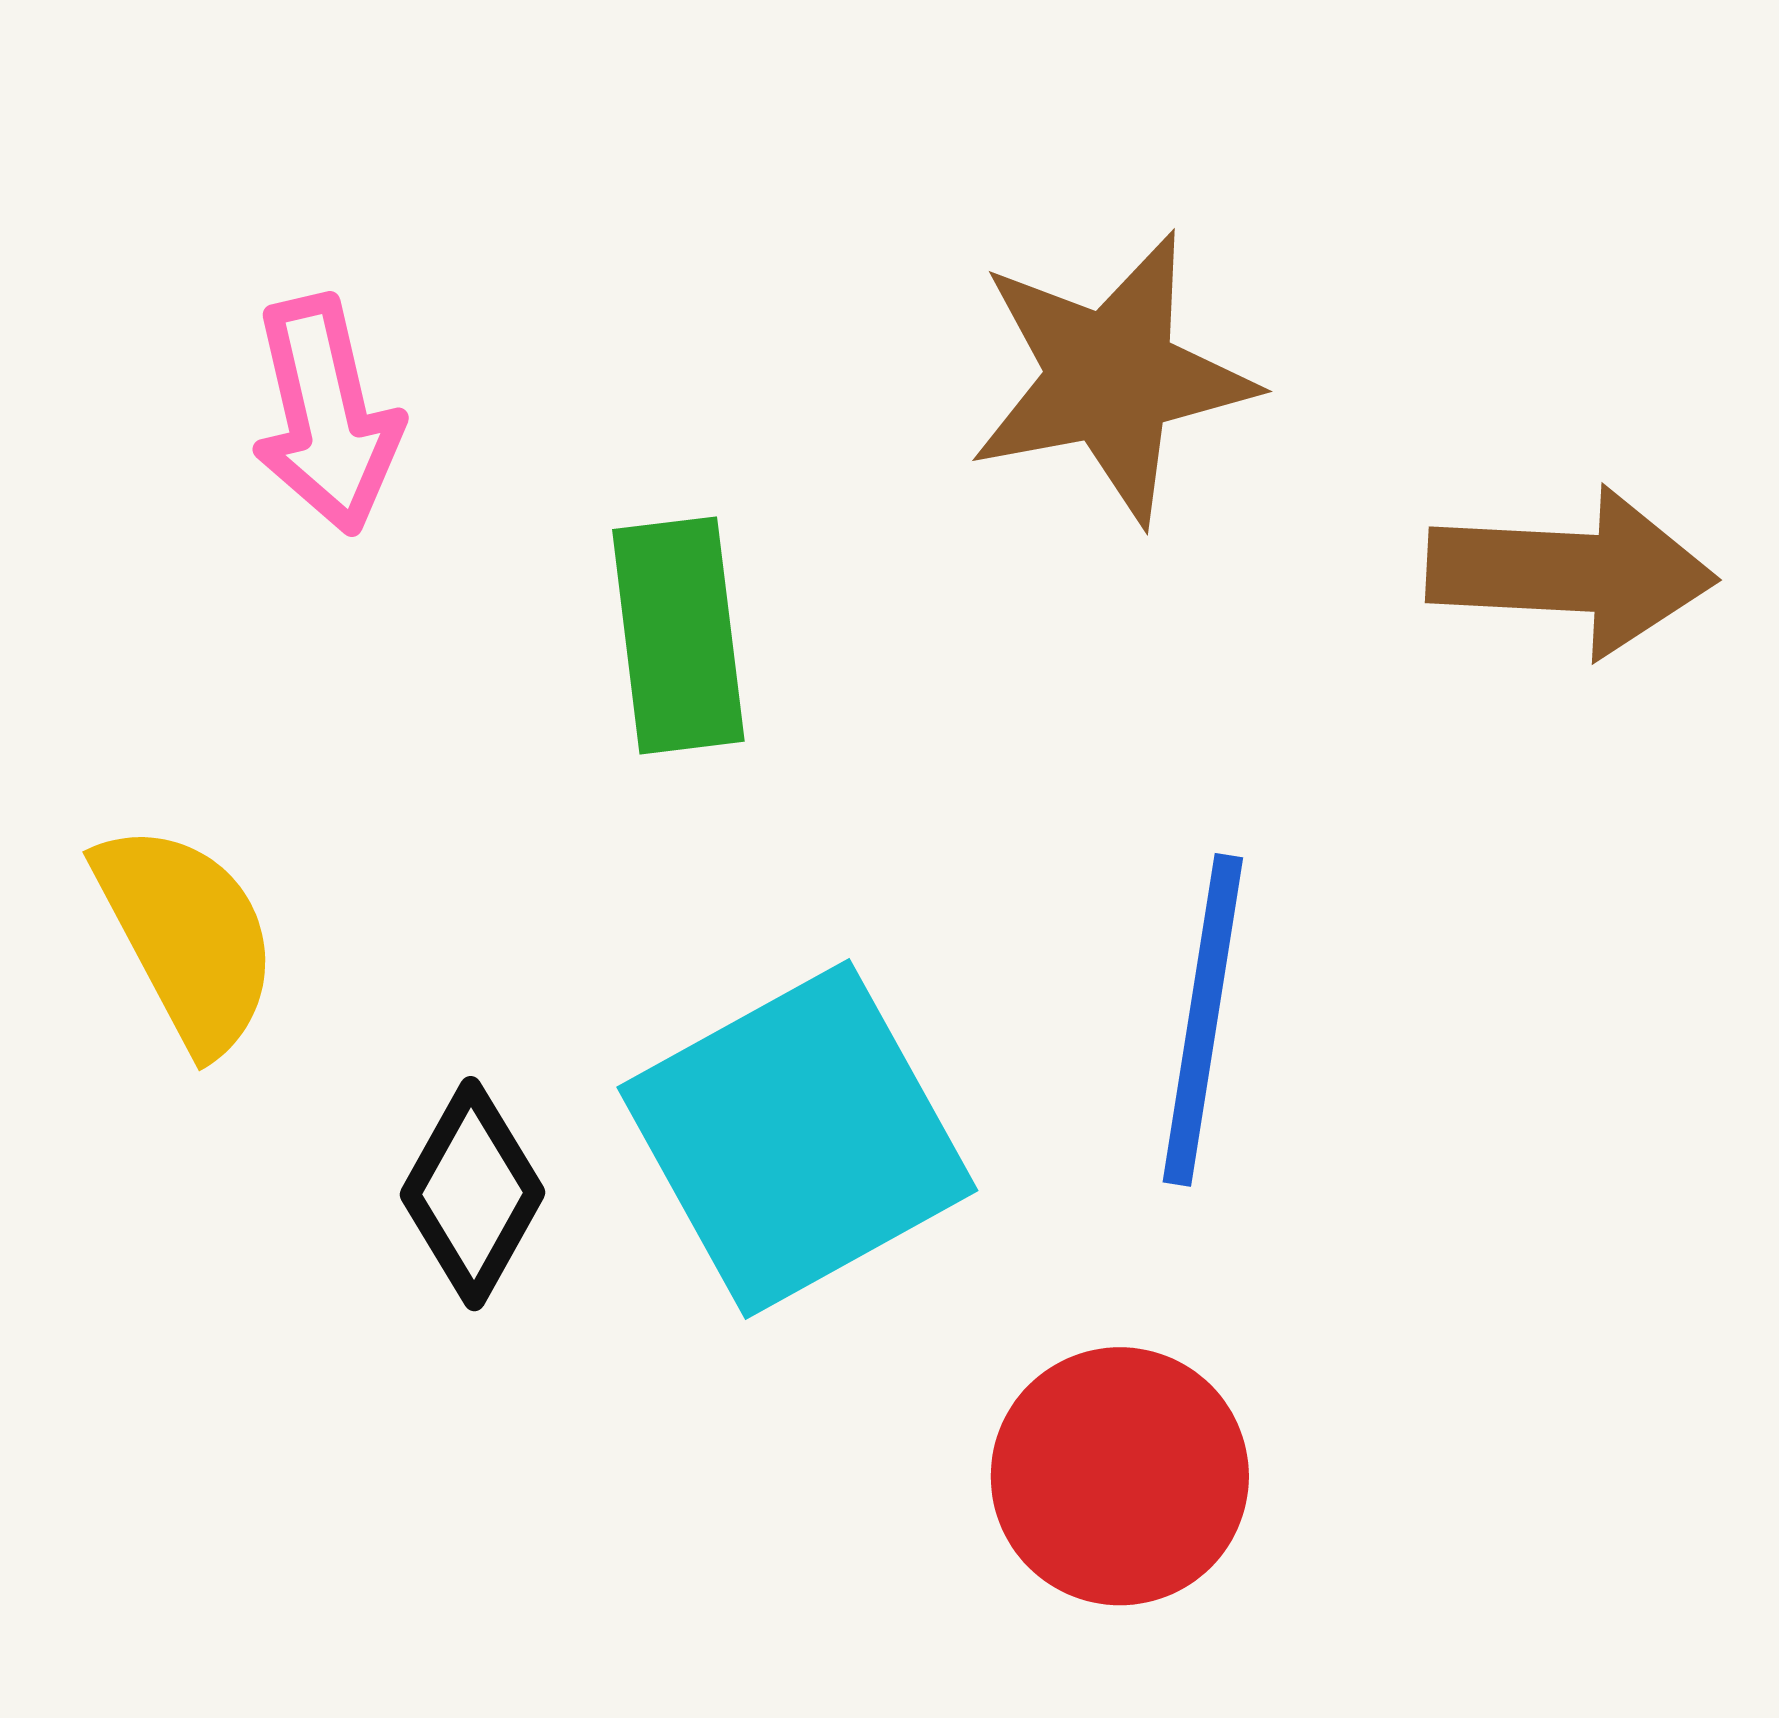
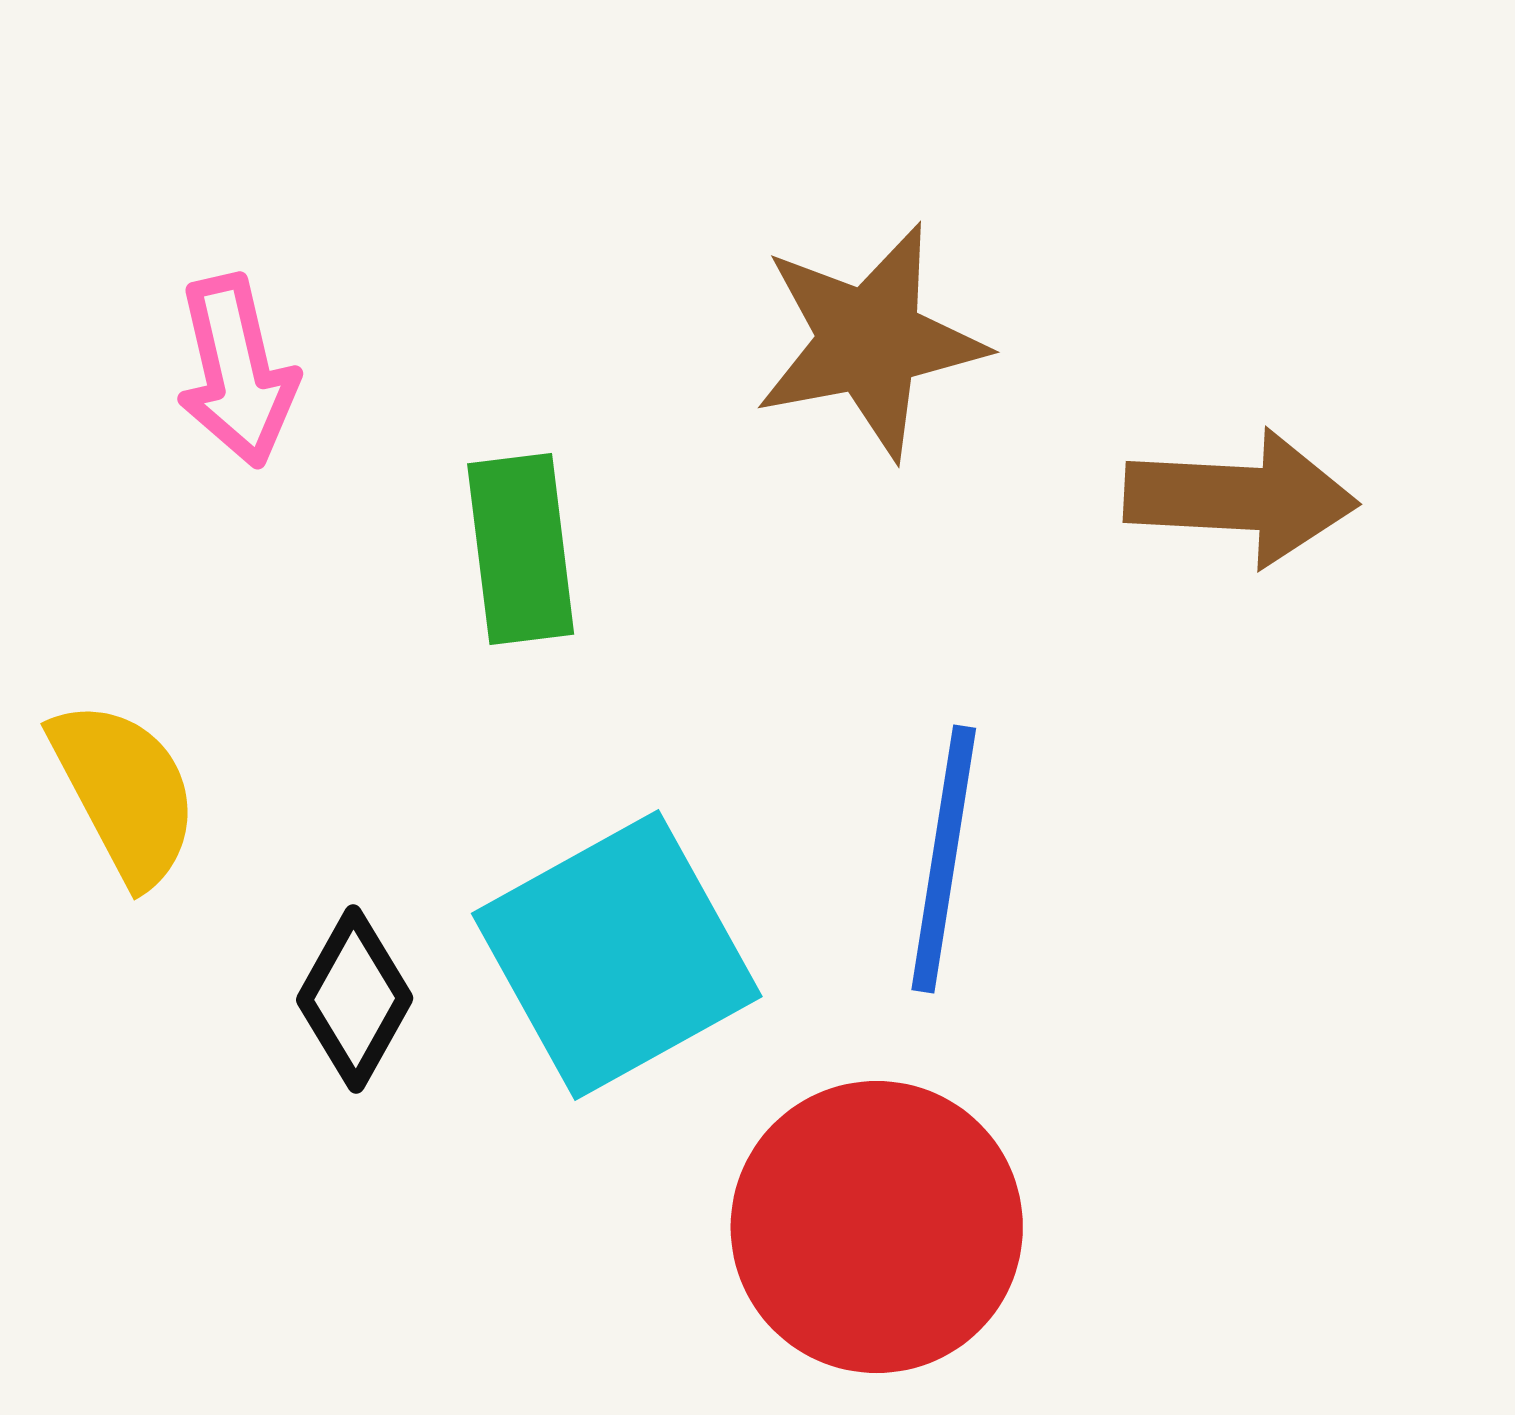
red circle: (1120, 1476) -> (877, 1227), size x1.4

